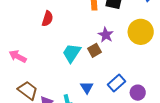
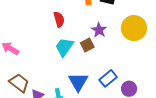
red semicircle: (47, 19) -> (59, 19), moved, turned -35
blue triangle: (87, 87) -> (78, 82), size x1.5

